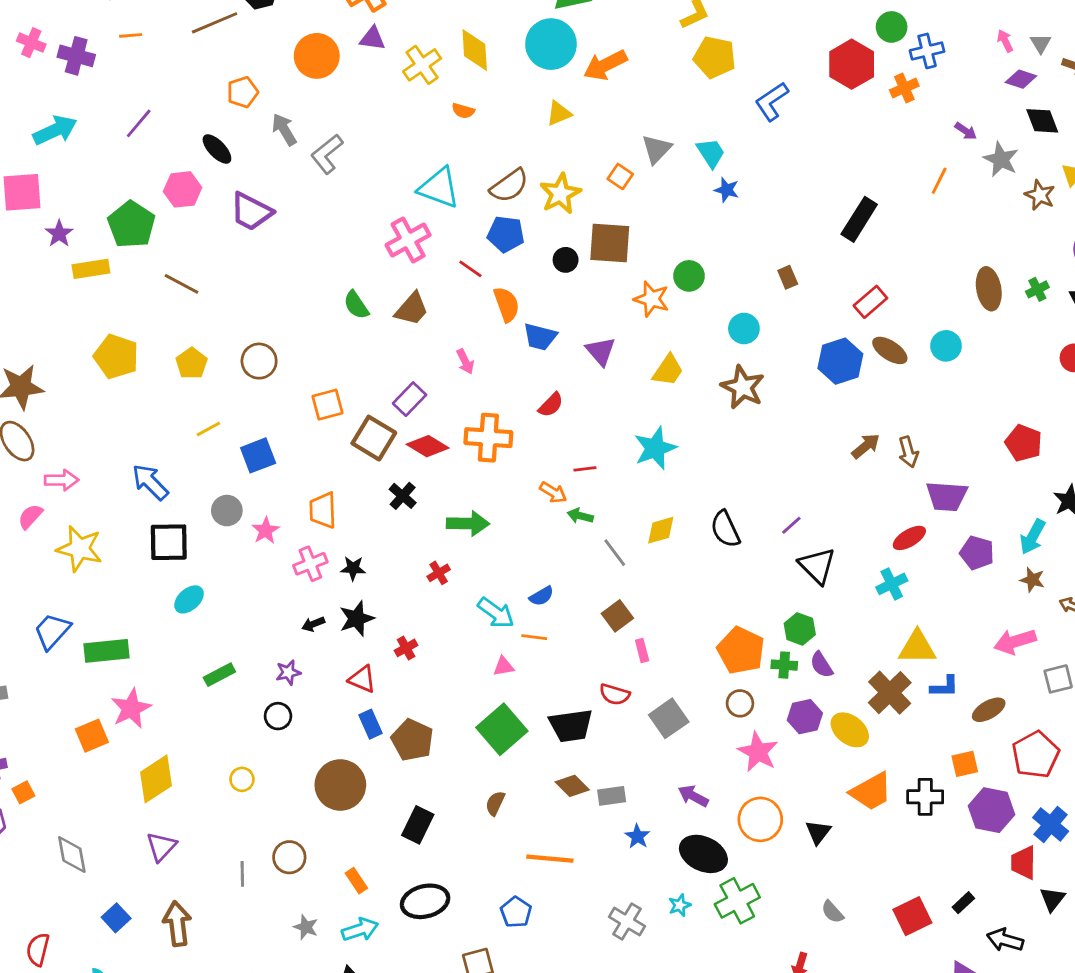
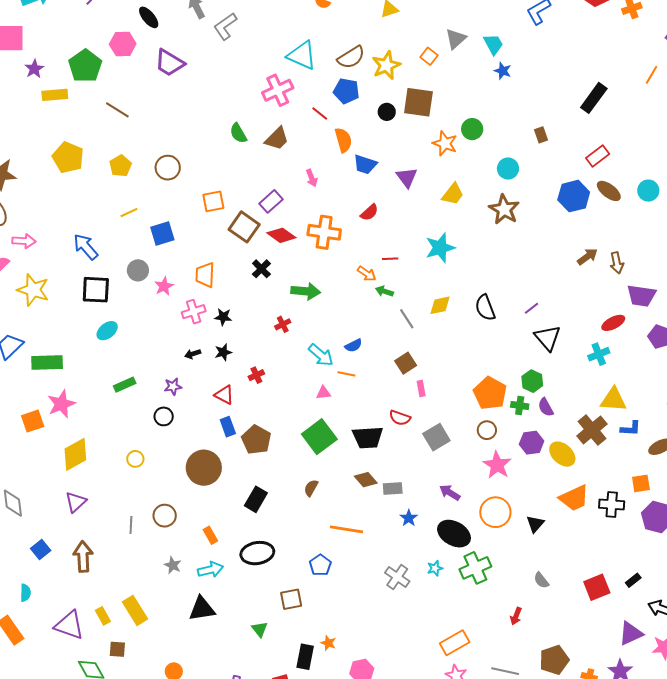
black star: (357, 619) -> (223, 352), size x0.7

